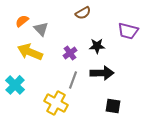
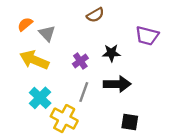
cyan cross: (15, 85) -> (40, 98), moved

